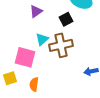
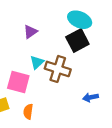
black square: (66, 19) -> (77, 40), moved, size x1.5
brown cross: (61, 45) -> (58, 69), turned 30

